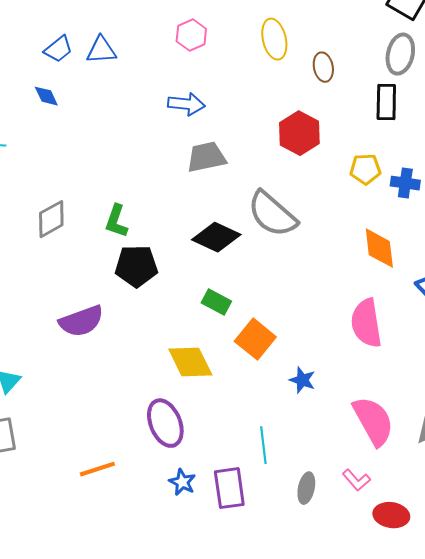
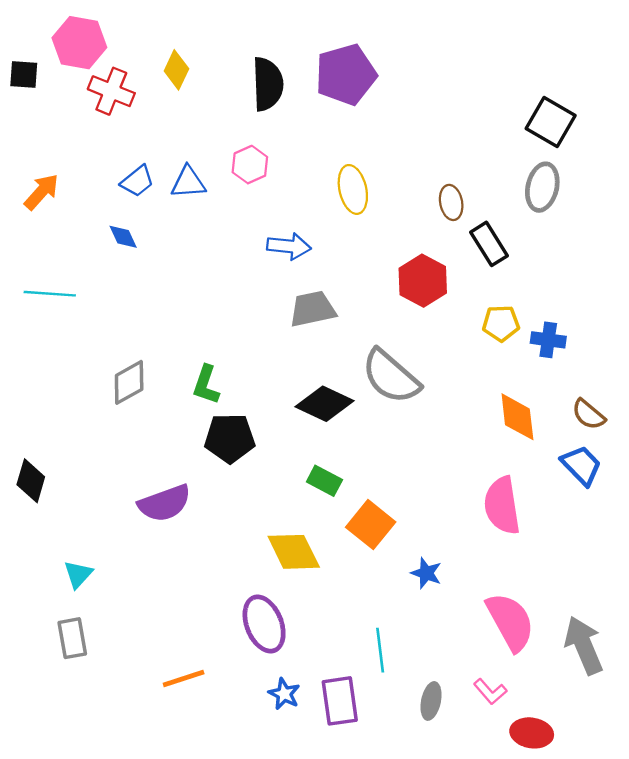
pink hexagon: (191, 35) -> (250, 165), moved
yellow ellipse: (274, 39) -> (353, 189), moved
black rectangle: (386, 102) -> (489, 244), moved, turned -33

